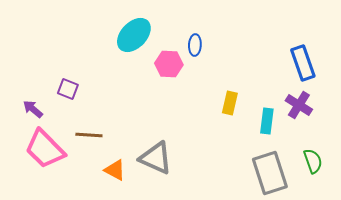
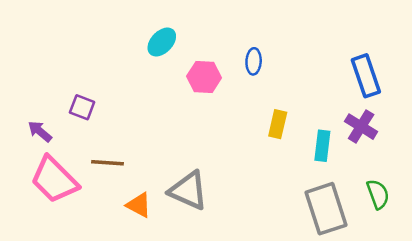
cyan ellipse: (134, 35) -> (162, 42), size x0.7
blue ellipse: (195, 45) -> (254, 61), moved

